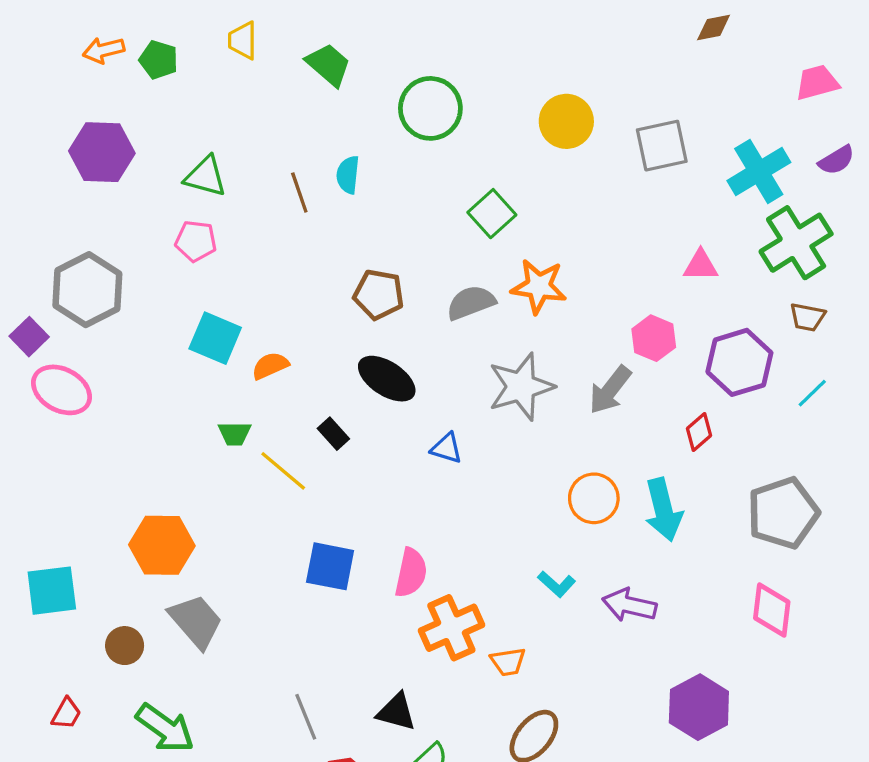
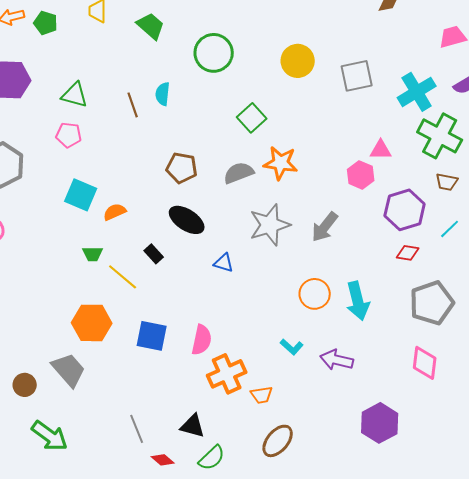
green cross: (796, 243) -> (440, 136), turned -30
pink hexagon: (654, 338) -> (361, 175), moved
red diamond: (699, 432) -> (408, 253), moved, turned 50
orange hexagon: (162, 545) -> (92, 323), moved

